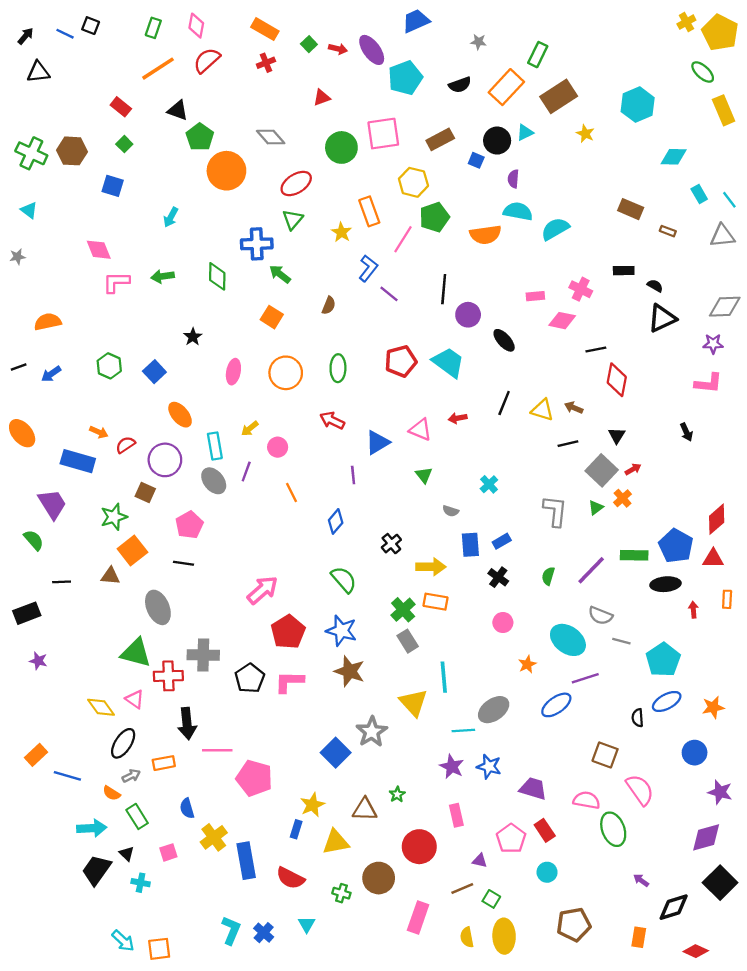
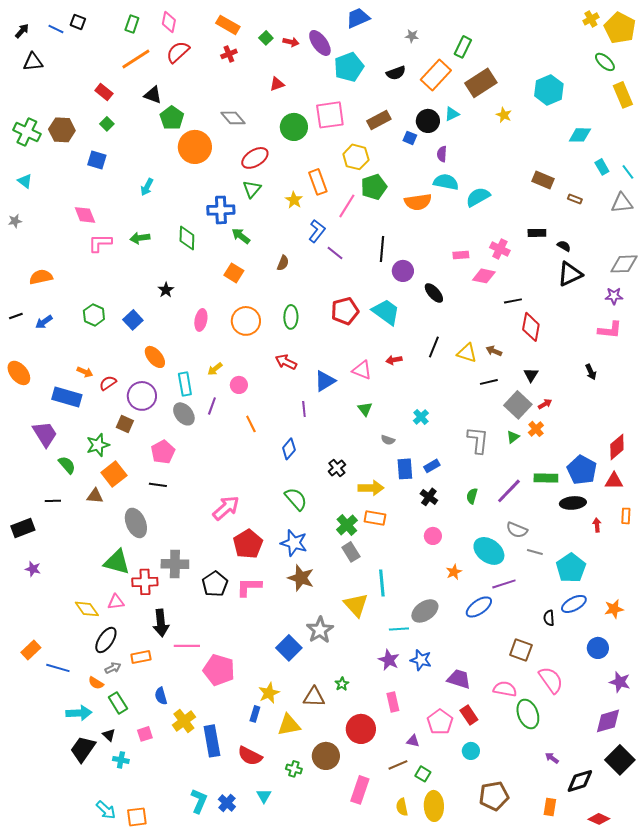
green semicircle: (34, 540) -> (67, 465), moved
pink triangle: (135, 699) -> (116, 602), turned -42

